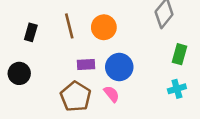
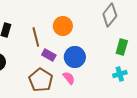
brown line: (69, 26) -> (36, 37), moved
purple rectangle: (86, 64) -> (49, 55), turned 32

